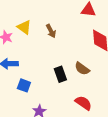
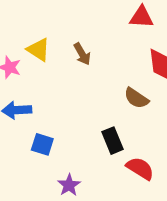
brown semicircle: (82, 69) -> (136, 98), moved
black rectangle: (60, 74) -> (113, 141), moved

